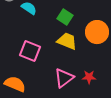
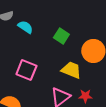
yellow trapezoid: (67, 41) -> (71, 70), moved

